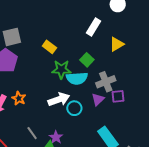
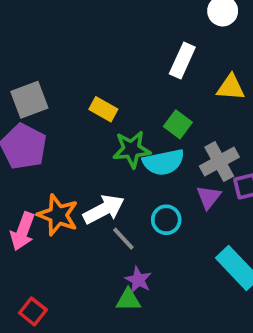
yellow triangle: (117, 44) -> (231, 87), turned 42
orange star: (19, 98) -> (58, 215), size x1.5
white arrow: (59, 99) -> (104, 209), moved
gray line: (32, 133) -> (123, 239), moved

